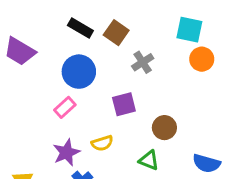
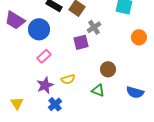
orange circle: (202, 59) -> (139, 37), moved
blue circle: (79, 72) -> (39, 29), moved
purple square: (124, 104) -> (81, 42), moved

